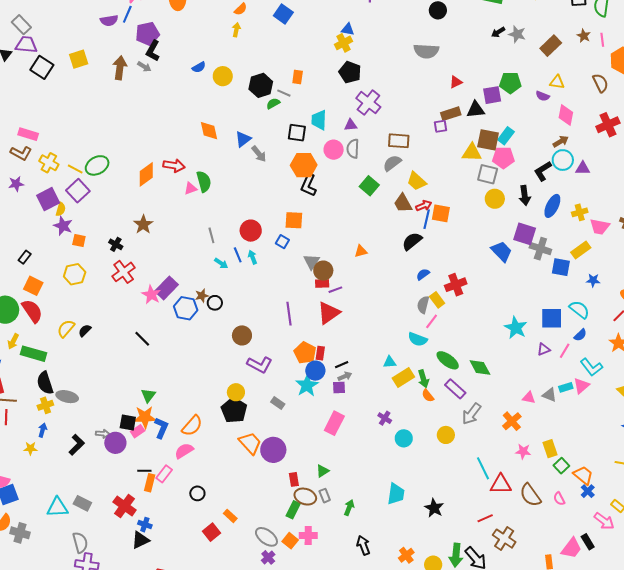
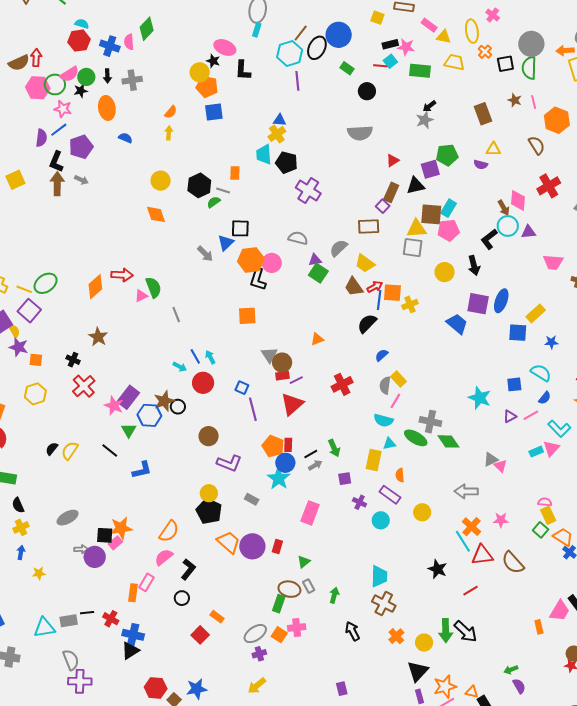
blue line: (127, 14) -> (59, 130), turned 36
blue square: (283, 14) -> (214, 112), turned -36
purple semicircle: (109, 21) -> (41, 138), turned -66
gray star: (517, 34) -> (425, 120), moved, turned -30
brown rectangle: (551, 46) -> (483, 114), turned -60
black L-shape: (153, 51) -> (56, 162), moved
blue semicircle: (199, 67) -> (125, 138), moved, turned -120
brown rectangle: (451, 114) -> (391, 192), turned -42
pink diamond: (566, 115) -> (518, 200), moved
cyan trapezoid: (319, 120) -> (264, 154), moved
purple triangle: (351, 125) -> (315, 260), moved
purple square: (441, 126) -> (383, 206), turned -32
orange diamond: (209, 131) -> (156, 214), moved
blue triangle: (243, 139) -> (226, 243), moved
brown rectangle: (399, 141) -> (369, 226), moved
brown arrow: (561, 141) -> (504, 208), turned 98
gray semicircle: (353, 149) -> (298, 238), turned 108
pink circle: (334, 150) -> (272, 263), moved
gray square: (488, 174) -> (413, 248), moved
blue ellipse: (552, 206) -> (501, 301), moved
yellow semicircle: (61, 209) -> (14, 331), turned -40
yellow cross: (580, 212) -> (410, 304), moved
pink trapezoid: (600, 227) -> (553, 262), moved
red circle: (251, 231) -> (203, 383), moved
gray line: (211, 235) -> (176, 314), moved
blue square: (282, 242) -> (242, 388), moved
gray cross: (540, 249) -> (430, 422), moved
red cross: (456, 285) -> (342, 384), moved
brown star: (202, 296) -> (164, 401), size x1.5
blue square: (552, 318) -> (514, 384), size x0.7
yellow semicircle: (66, 329) -> (70, 451), moved
pink line: (565, 351) -> (531, 415), turned 35
cyan triangle: (390, 362) -> (389, 444), moved
yellow rectangle: (403, 378) -> (374, 460), turned -40
green arrow: (423, 379) -> (334, 448), moved
black semicircle: (45, 383) -> (18, 505), size x0.7
purple square: (339, 387) -> (345, 479), moved
purple rectangle: (455, 389) -> (390, 495), moved
green triangle: (148, 395) -> (129, 430), moved
gray triangle: (549, 395) -> (491, 459), moved, turned -42
orange semicircle: (428, 396) -> (400, 475), turned 40
gray ellipse: (67, 397) -> (68, 518), moved, turned -35
pink triangle: (529, 398) -> (500, 466), turned 40
gray arrow: (471, 414) -> (466, 491), moved, turned 60
orange cross: (512, 421) -> (472, 527), moved
blue L-shape: (161, 428) -> (142, 470), moved, turned 60
black L-shape: (77, 445) -> (188, 569), moved
yellow star: (30, 448) -> (39, 573), moved
yellow rectangle: (550, 449) -> (548, 515), moved
black line: (144, 471) -> (87, 613), moved
red rectangle: (294, 479) -> (277, 546), moved, turned 32
pink semicircle: (559, 499) -> (545, 502), moved, turned 128
gray rectangle: (82, 503) -> (69, 621), turned -30
red cross: (125, 506) -> (111, 619), size x0.7
black star: (434, 508) -> (438, 569), moved
blue cross: (145, 525) -> (133, 635), size x1.5
gray ellipse: (266, 537) -> (255, 634), turned -65
brown cross: (504, 539) -> (384, 604), moved
purple cross: (268, 557) -> (259, 654), turned 32

